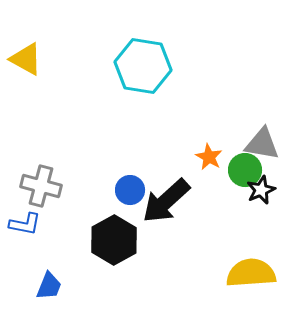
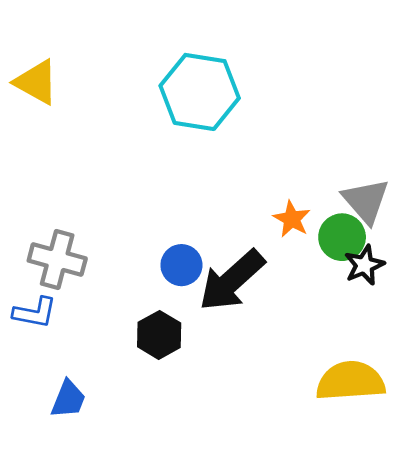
gray triangle: (262, 144) -> (366, 201), turned 39
black hexagon: (114, 240) -> (159, 335), size x0.7

